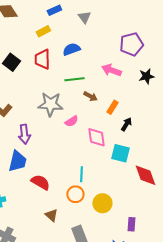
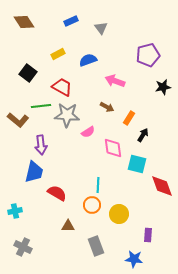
yellow rectangle: (43, 31) -> (58, 54), moved
red trapezoid: (42, 59) -> (62, 87), moved, turned 120
pink arrow: (111, 70) -> (115, 81), moved
green line: (74, 79) -> (41, 106), moved
brown triangle: (51, 215) -> (68, 226), turned -40

